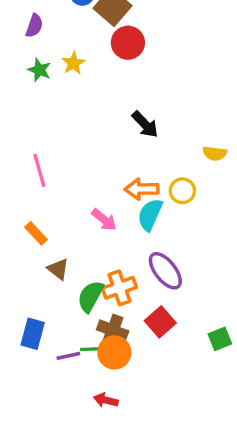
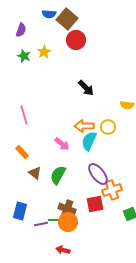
orange cross: (119, 288) -> (112, 190), moved
green semicircle: (90, 296) -> (58, 175), moved
red square: (160, 322) -> (95, 204), turned 30

